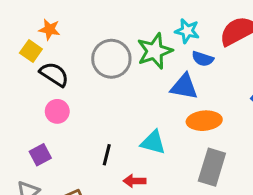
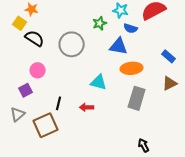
green star: (155, 51) -> (100, 23), size x0.6
gray circle: (111, 59) -> (72, 44), moved
pink circle: (57, 111) -> (38, 70), moved
black line: (107, 155) -> (59, 103), moved

